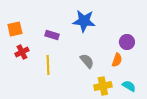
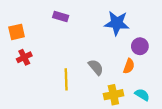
blue star: (84, 21) -> (117, 23), moved
purple rectangle: (52, 35) -> (61, 17), moved
yellow line: (48, 65) -> (66, 79), moved

